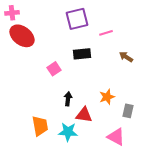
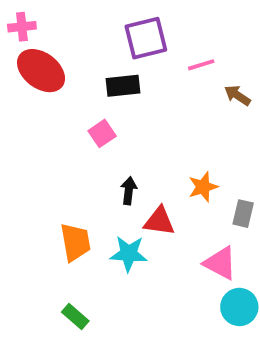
black rectangle: (82, 54) -> (123, 86), moved
brown arrow: (126, 57) -> (237, 95), moved

